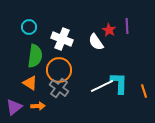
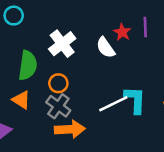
cyan circle: (29, 27) -> (14, 16), moved
white cross: (62, 39) -> (62, 44), turned 30
orange circle: (59, 70) -> (58, 83), size x0.6
orange arrow: (38, 106) -> (70, 129), moved, size x1.6

